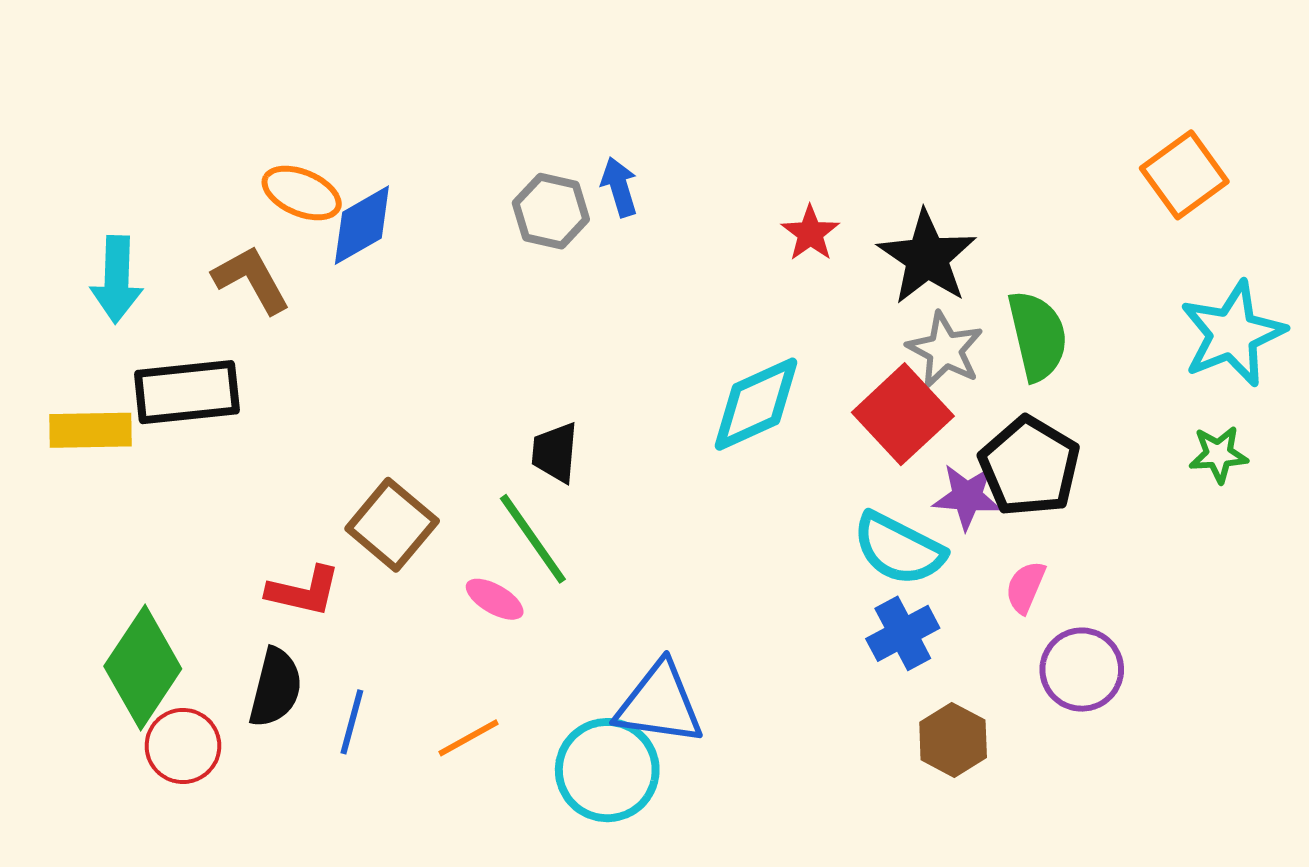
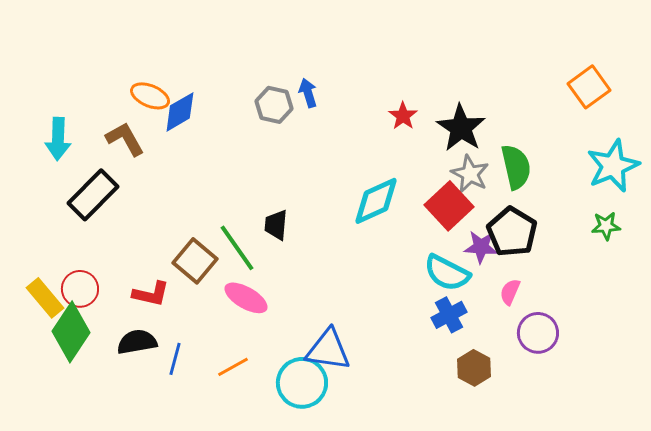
black rectangle: (187, 392) -> (93, 195), turned -39
yellow rectangle: (90, 430) -> (45, 298), moved, turned 51
green line: (533, 539) -> (237, 248), moved
pink ellipse: (495, 599) -> (246, 298), size x1.5
black semicircle: (275, 688) -> (137, 342), turned -114
red circle: (183, 746) -> (80, 289), moved

